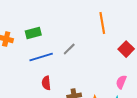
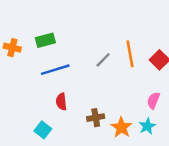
orange line: (102, 23) -> (130, 54), moved
gray line: (69, 49) -> (103, 60), moved

